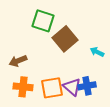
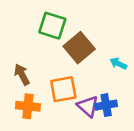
brown arrow: (18, 61) -> (22, 75), turned 84
orange square: (52, 88) -> (63, 89), moved

